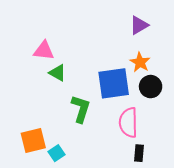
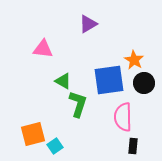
purple triangle: (139, 25) -> (88, 24), moved
green triangle: (58, 73) -> (63, 81), moved

